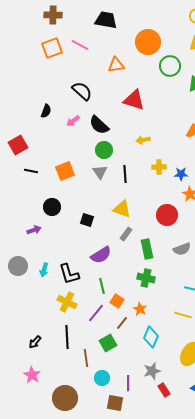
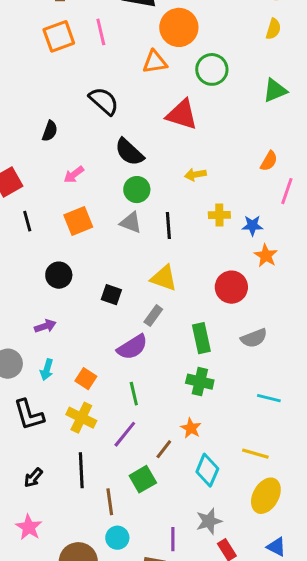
orange circle: (148, 42) -> (179, 27), moved
pink line: (80, 45) -> (101, 32), turned 48
green circle: (170, 66) -> (212, 69), moved
pink arrow: (73, 121) -> (74, 175), moved
black line: (31, 171) -> (27, 221), turned 64
gray triangle: (100, 172) -> (131, 223), turned -35
purple arrow: (34, 230) -> (45, 326), moved
gray rectangle: (126, 234) -> (153, 316), moved
black L-shape: (69, 274) -> (29, 415), moved
orange square: (117, 301) -> (86, 379), moved
yellow line: (183, 315) -> (255, 454), moved
cyan circle: (102, 378) -> (117, 538), moved

